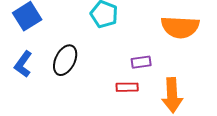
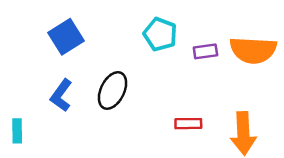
purple rectangle: (141, 62) -> (205, 51), moved

